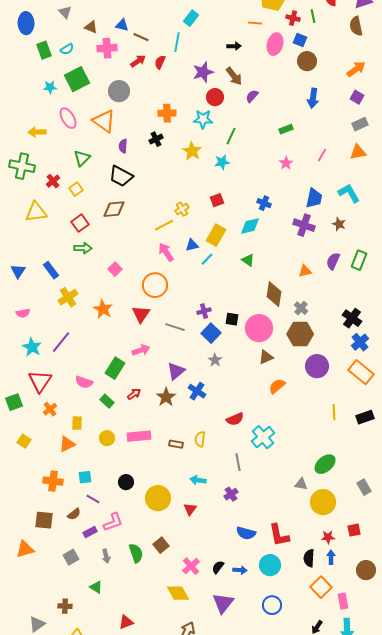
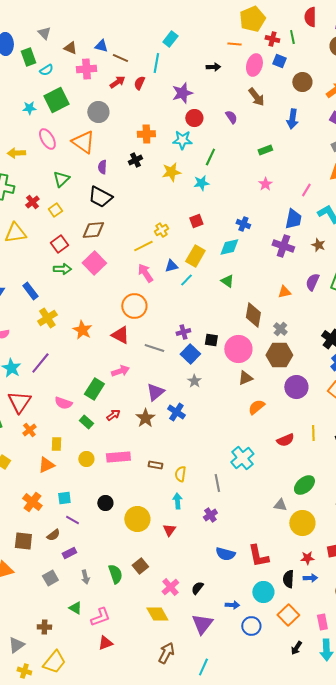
green rectangle: (44, 50) -> (28, 57), moved
brown circle: (307, 61) -> (302, 82), moved
brown arrow: (234, 76) -> (256, 97), moved
purple semicircle: (252, 96) -> (231, 117), turned 104
yellow star: (192, 151) -> (171, 172), turned 30
pink line: (322, 155) -> (306, 190), moved
pink square: (115, 269) -> (94, 263), moved, size x1.6
red triangle: (141, 314) -> (120, 335), turned -36
red semicircle: (235, 419) -> (285, 440), moved
yellow semicircle: (200, 439) -> (180, 474), moved
cyan arrow: (198, 480) -> (177, 501), turned 77
orange cross: (53, 481) -> (32, 502), turned 30
pink L-shape: (113, 522) -> (100, 617), moved
blue arrow: (331, 557) -> (310, 578), turned 88
cyan circle: (270, 565) -> (263, 592), moved
blue arrow: (240, 570) -> (232, 605), moved
orange square: (321, 587) -> (288, 615), moved

